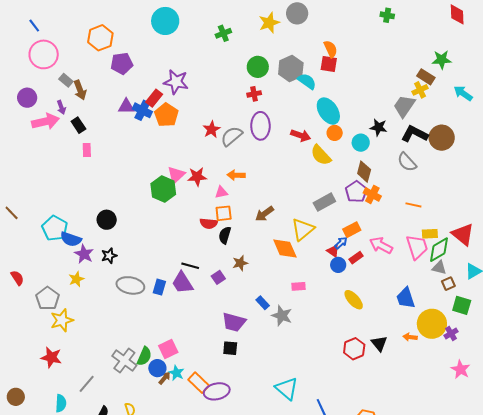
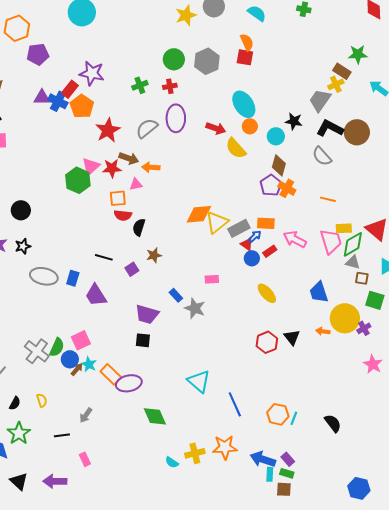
green cross: (223, 33) -> (140, 85), moved
cyan semicircle: (307, 81) -> (257, 13), moved
red star: (212, 129) -> (108, 130), moved, size x1.4
gray rectangle: (324, 202) -> (239, 228), moved
orange square: (224, 213) -> (118, 198), moved
brown arrow: (265, 214) -> (129, 158), moved, turned -126
orange rectangle: (352, 230) -> (266, 223), turned 30
orange diamond: (285, 249) -> (199, 214), moved, turned -72
purple trapezoid: (182, 283) -> (96, 295), moved
brown square: (448, 284) -> (362, 278), turned 32

